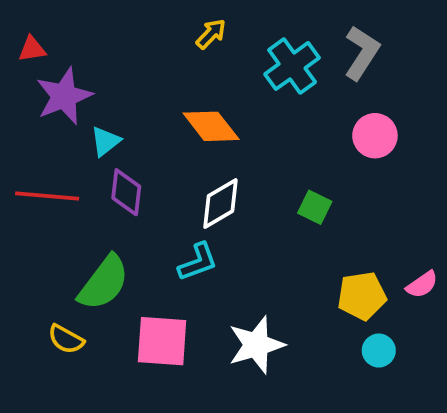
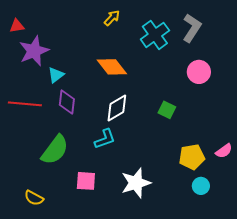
yellow semicircle: (66, 339) -> (34, 198), moved
pink square: (162, 341) -> (86, 181), size x0.7

